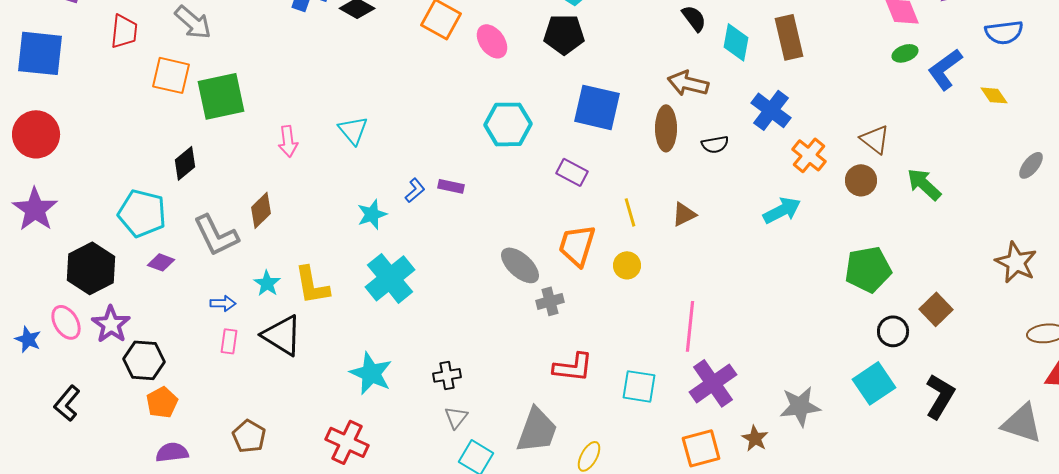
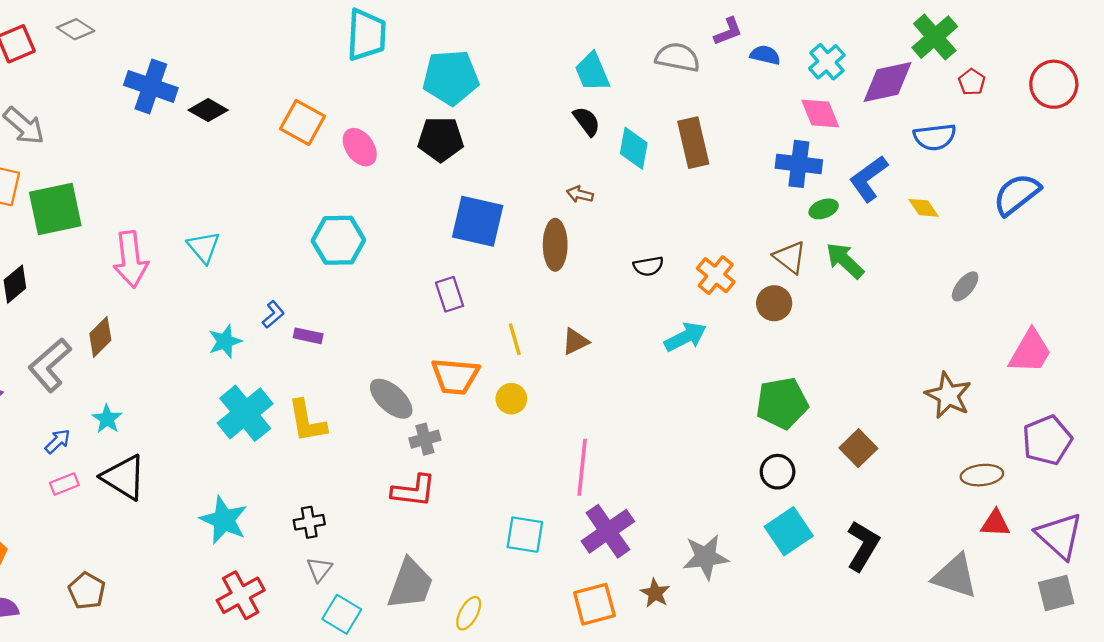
green ellipse: (905, 53) -> (824, 209), moved
brown arrow: (688, 83) -> (580, 194), size x0.6
blue cross: (771, 110) -> (799, 164), moved, turned -30
cyan hexagon: (508, 124) -> (338, 240), moved
pink arrow: (288, 141) -> (131, 259), size x1.6
black semicircle: (715, 144) -> (648, 266), moved
purple rectangle: (572, 172) -> (450, 294), turned 44
green arrow: (924, 184) -> (845, 261), moved
purple rectangle: (451, 186) -> (308, 336), moved
gray L-shape: (216, 235) -> (50, 365), turned 75
orange trapezoid: (577, 245) -> (455, 376), turned -102
yellow L-shape: (312, 285) -> (307, 421), moved
blue arrow: (223, 303) -> (58, 441), turned -45
black circle: (893, 331) -> (778, 472), moved
pink rectangle: (229, 341) -> (64, 484), turned 60
red L-shape: (573, 367) -> (414, 491), moved
red cross: (347, 442) -> (241, 595), moved, turned 36

